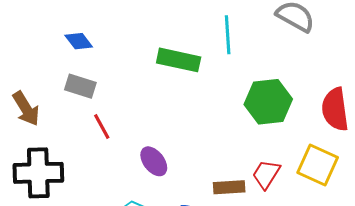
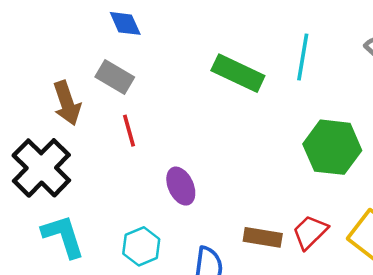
brown arrow: (26, 109) -> (67, 103), moved
black cross: (38, 173) -> (41, 168), turned 33

